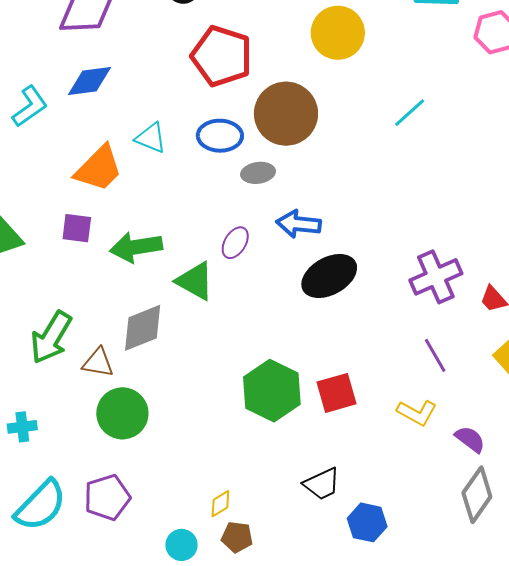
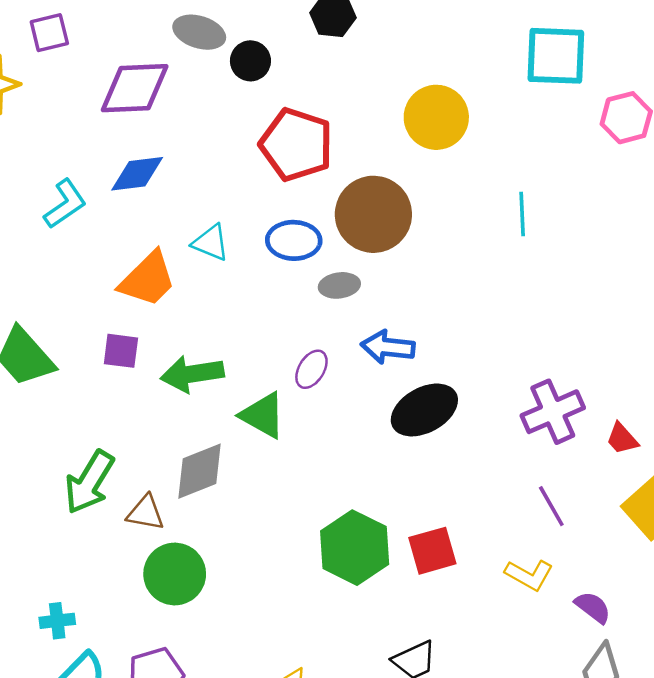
cyan line: (410, 113) -> (522, 214), turned -51
cyan cross: (22, 427) -> (57, 621), moved

